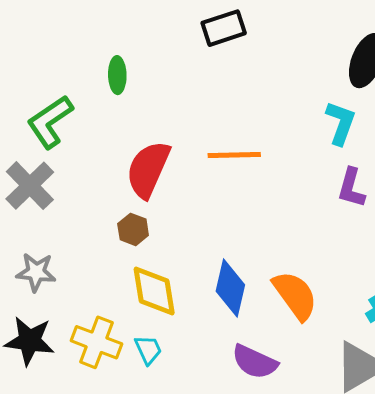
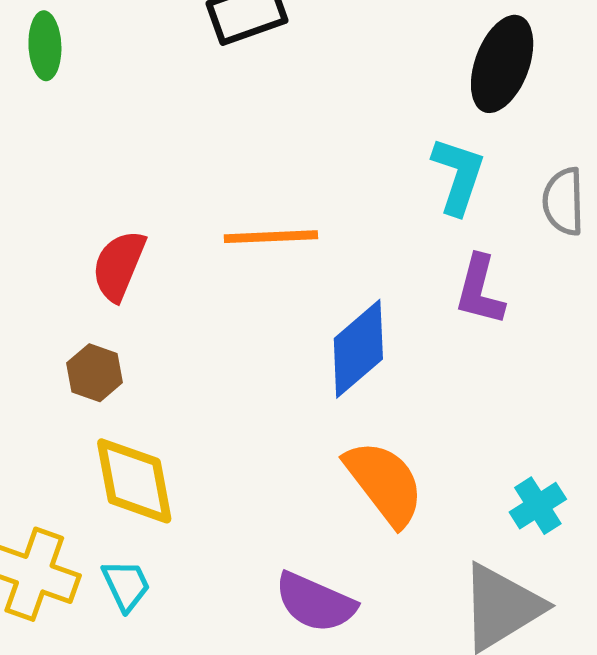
green ellipse: (117, 75) -> (45, 46), moved
red semicircle: (148, 169) -> (119, 266), size x0.7
blue diamond: (230, 288) -> (358, 349), moved, turned 38

